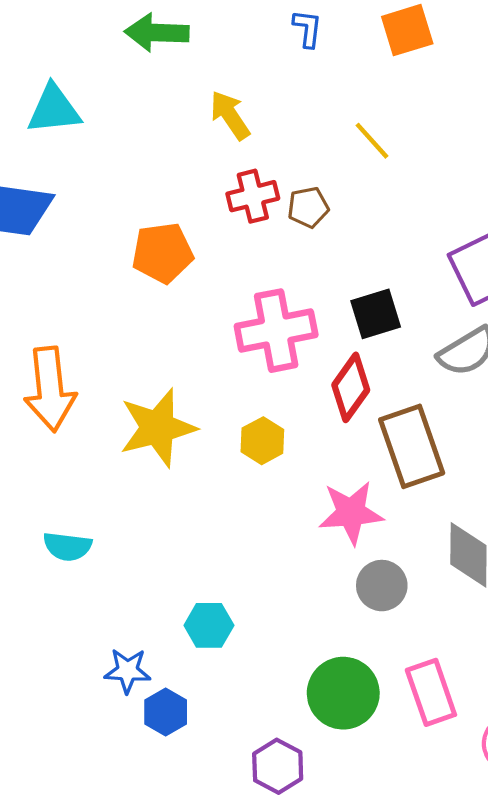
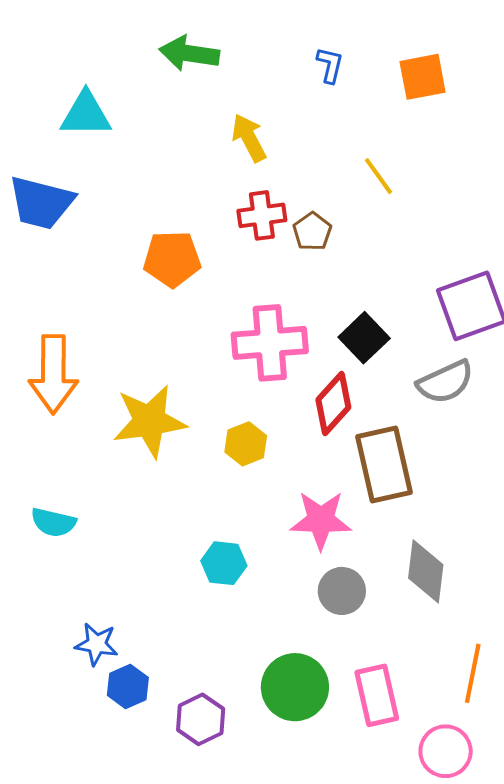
brown pentagon: (308, 207) -> (312, 231), turned -30
black square: (376, 314) -> (364, 338), turned -33
cyan hexagon: (209, 625) -> (224, 563), moved
purple hexagon: (278, 766) -> (201, 719), moved

